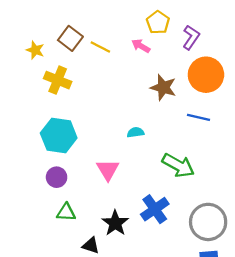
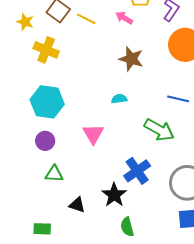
brown star: (163, 88) -> (131, 59), moved
blue line: (199, 117) -> (178, 99), moved
black star: (115, 223) -> (114, 195), moved

